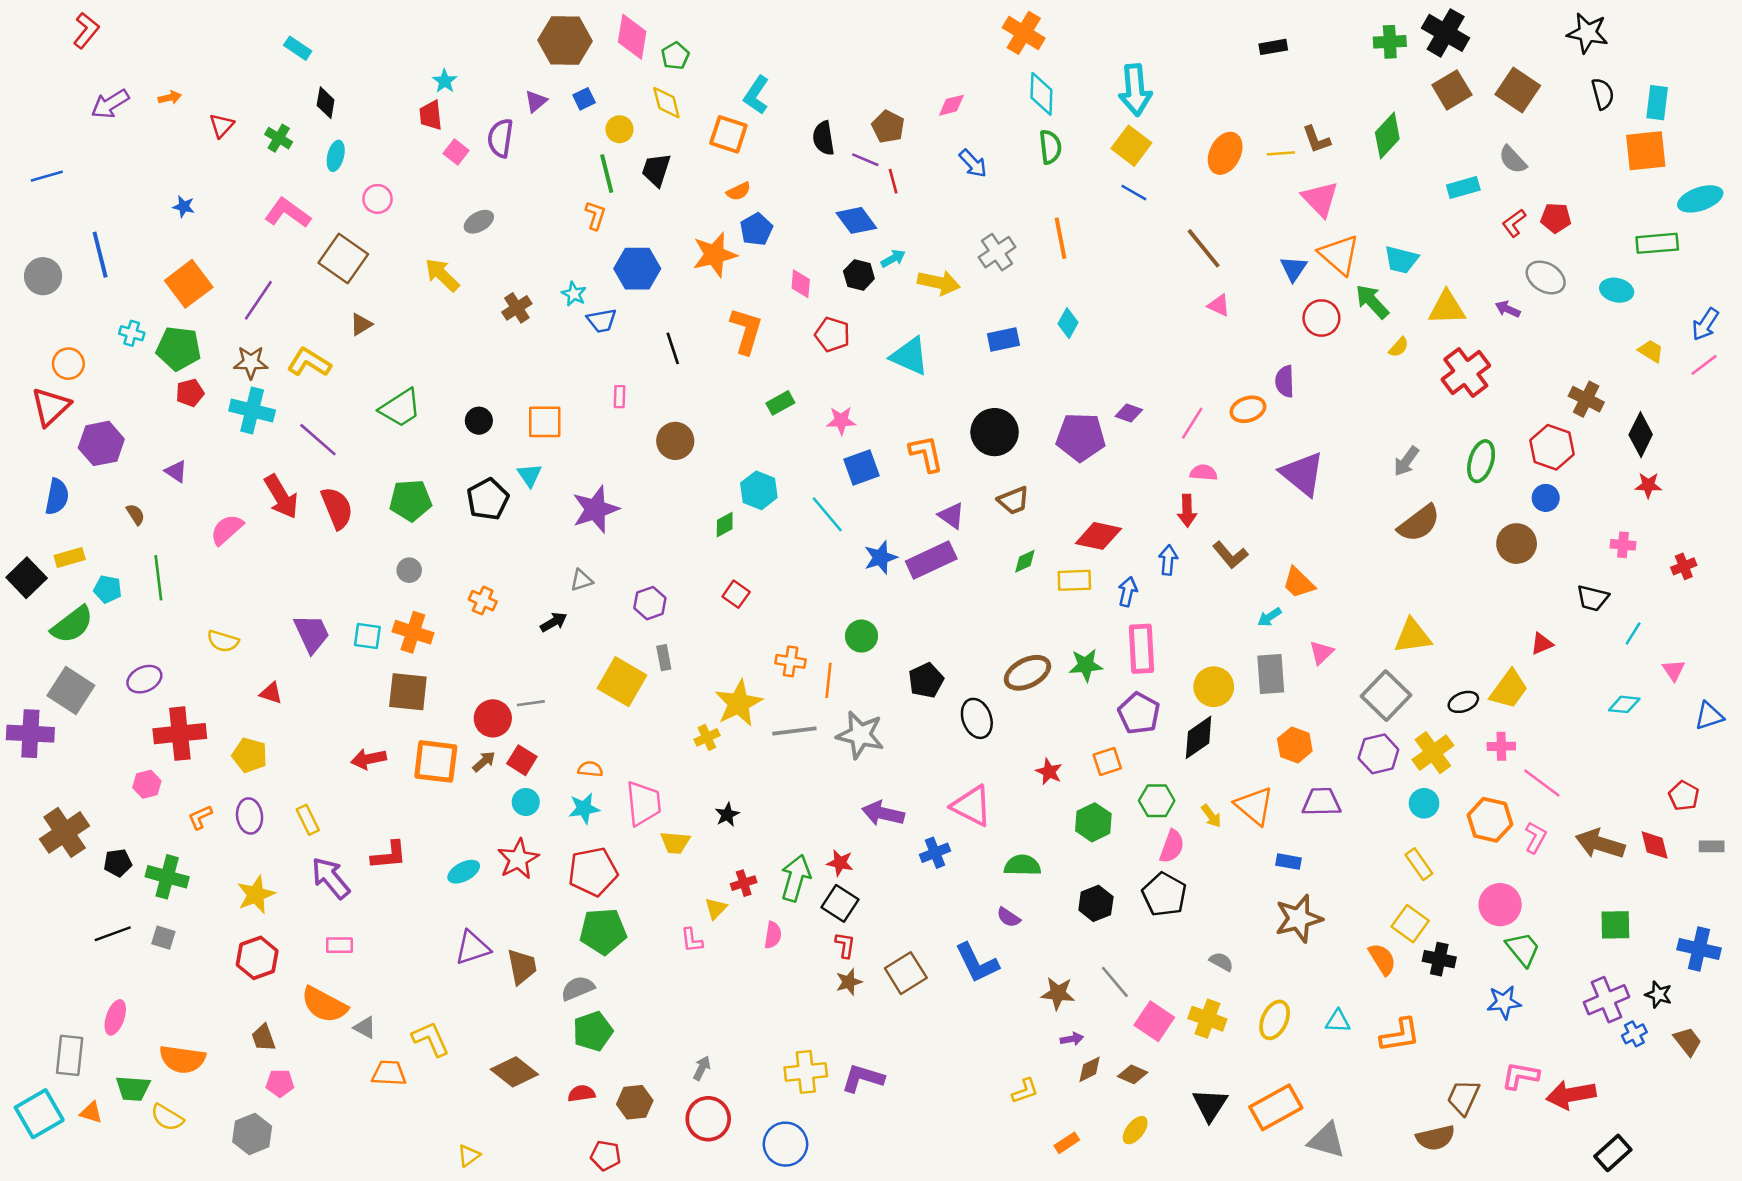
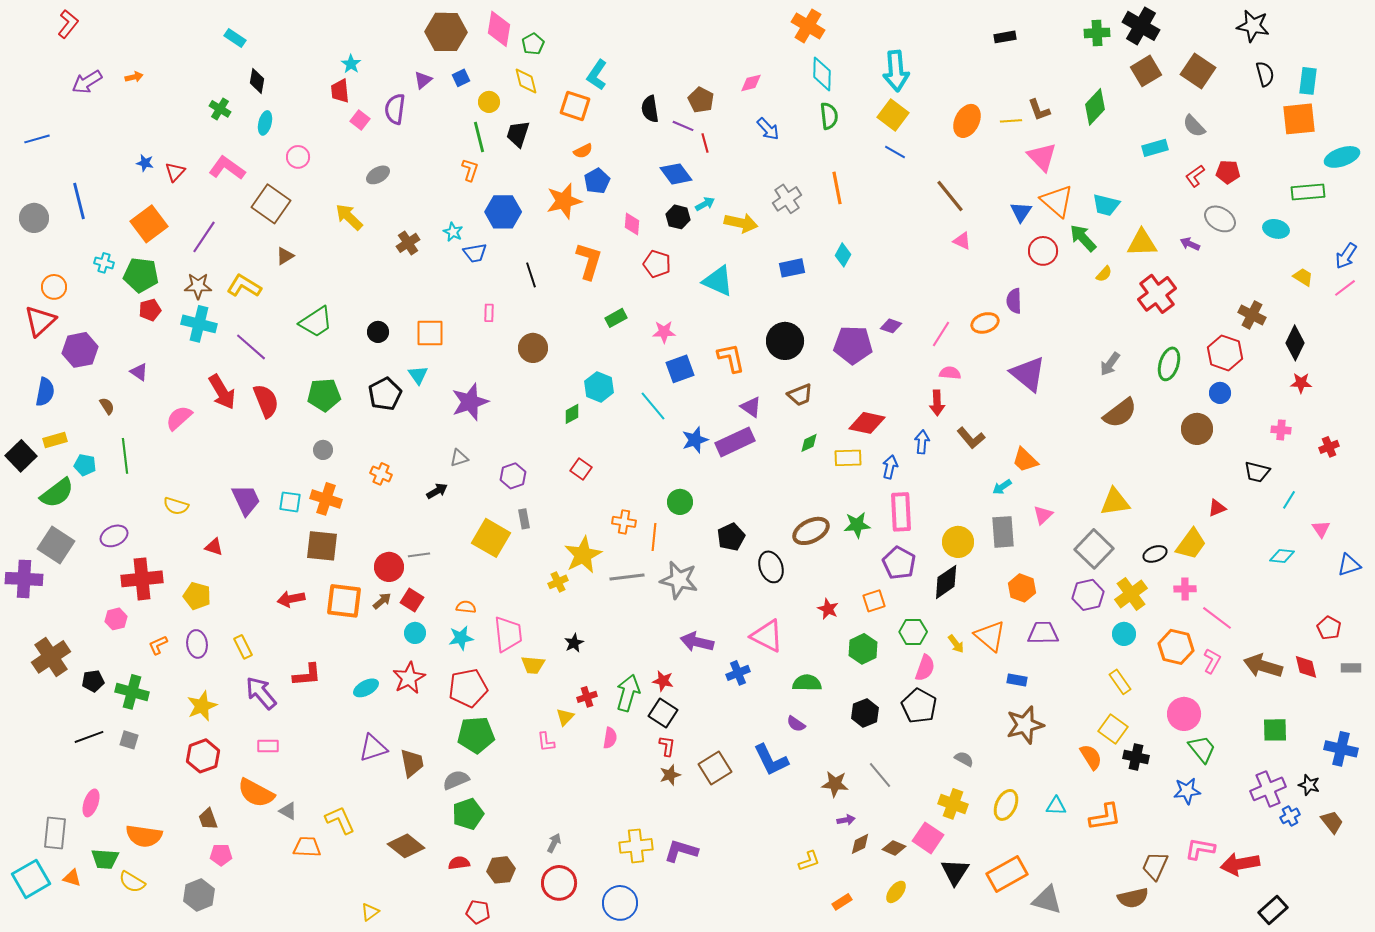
red triangle: (222, 125) -> (175, 172), moved
pink square: (1154, 1021) -> (928, 838), moved

